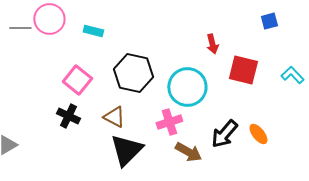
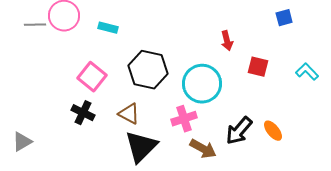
red square: (243, 70) -> (258, 67), size x0.7

